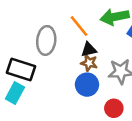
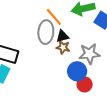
gray ellipse: (46, 40) -> (46, 32), moved
blue circle: (87, 85) -> (77, 71), moved

